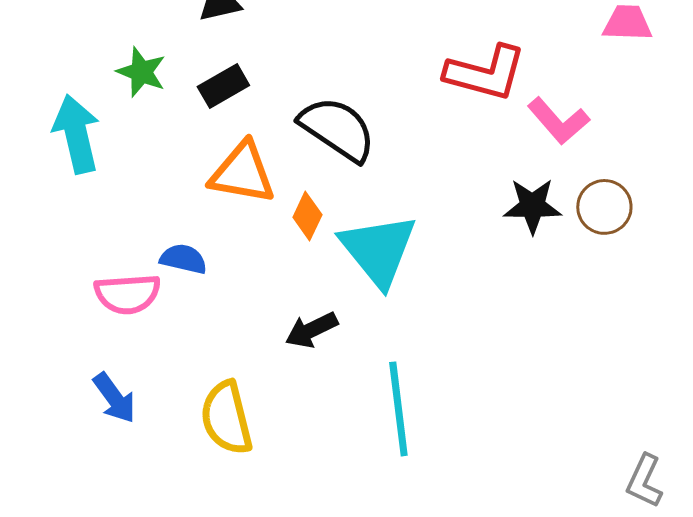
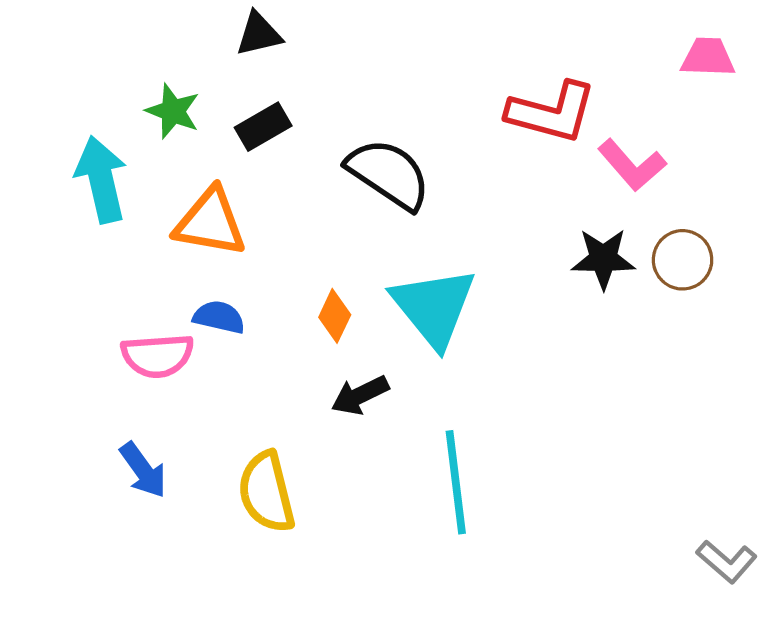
orange triangle: (242, 173) -> (210, 222), moved
orange diamond: (307, 216) -> (335, 316), moved
gray L-shape: (644, 481) -> (727, 561), turned -74

